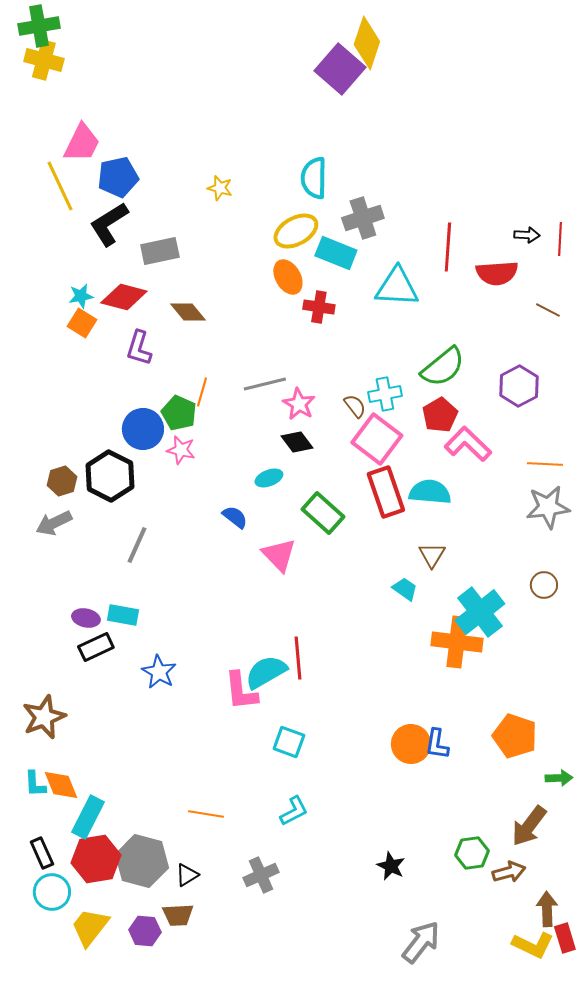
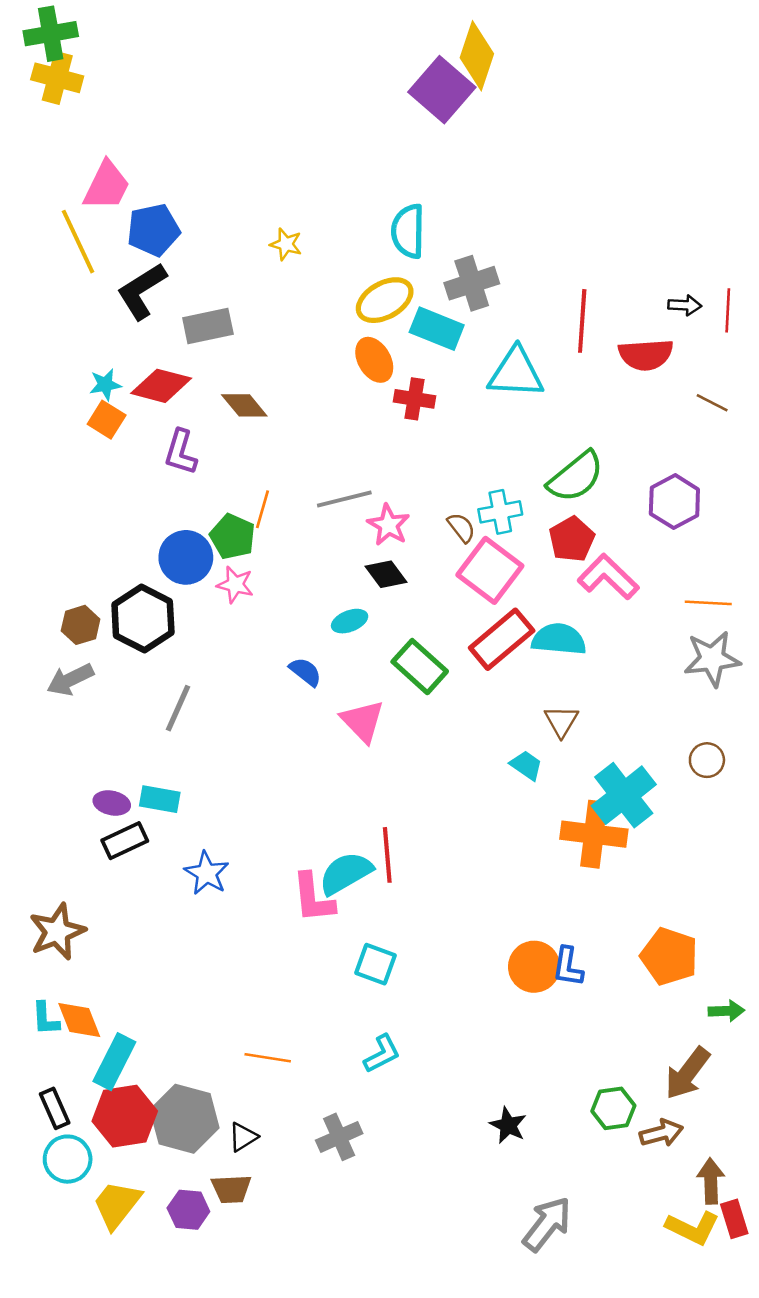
red rectangle: (386, 492) -> (502, 639), turned 69

